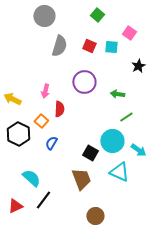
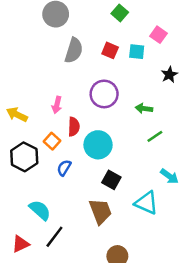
cyan circle: (112, 141) -> (98, 145), moved

